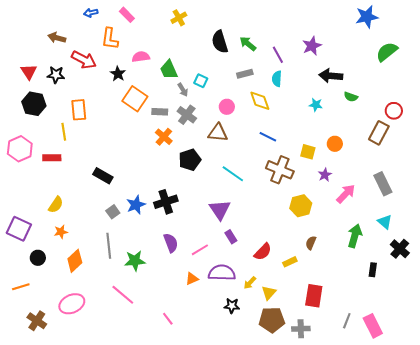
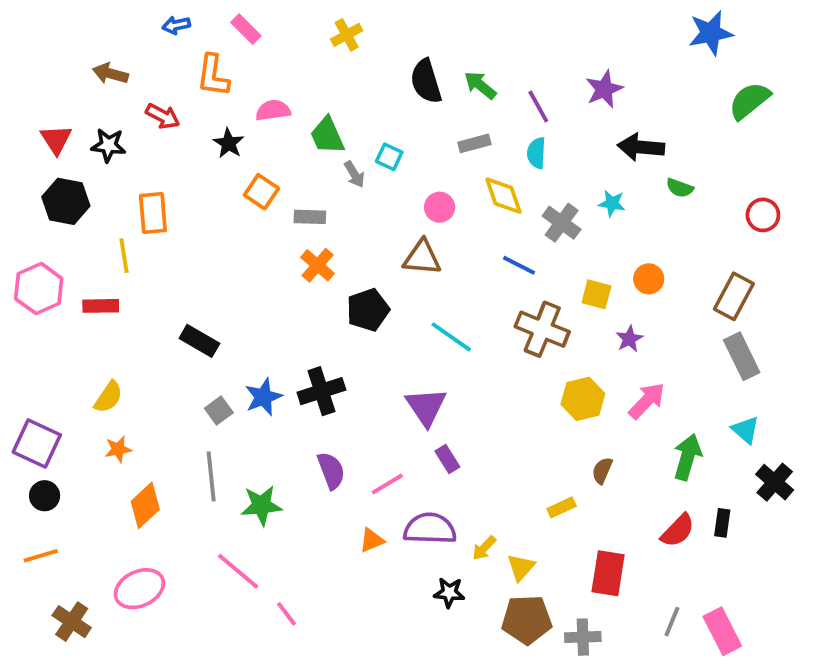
red arrow: (84, 60) -> (163, 116), size x0.7
orange square: (135, 99) -> (261, 192), size x0.7
gray cross: (187, 115) -> (562, 223), moved
brown rectangle: (379, 133) -> (734, 296), moved
pink arrow: (346, 194) -> (647, 401), moved
red semicircle: (263, 252) -> (678, 531), moved
black circle: (38, 258) -> (45, 496), moved
pink line: (168, 319) -> (287, 614), moved

